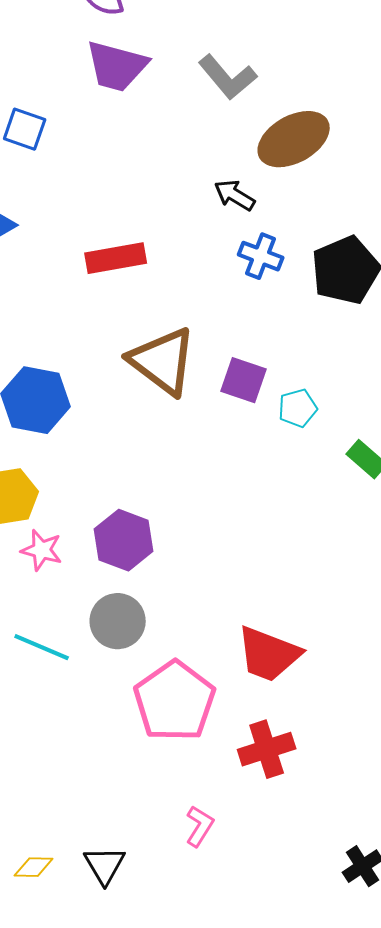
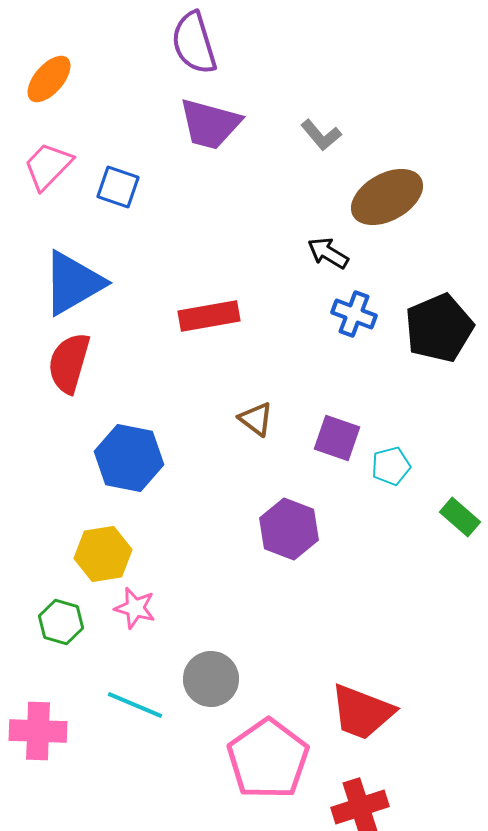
gray L-shape: (228, 77) -> (321, 135), size x0.7
brown triangle: (163, 361) -> (256, 419), size x0.5
purple hexagon: (124, 540) -> (289, 529), moved

